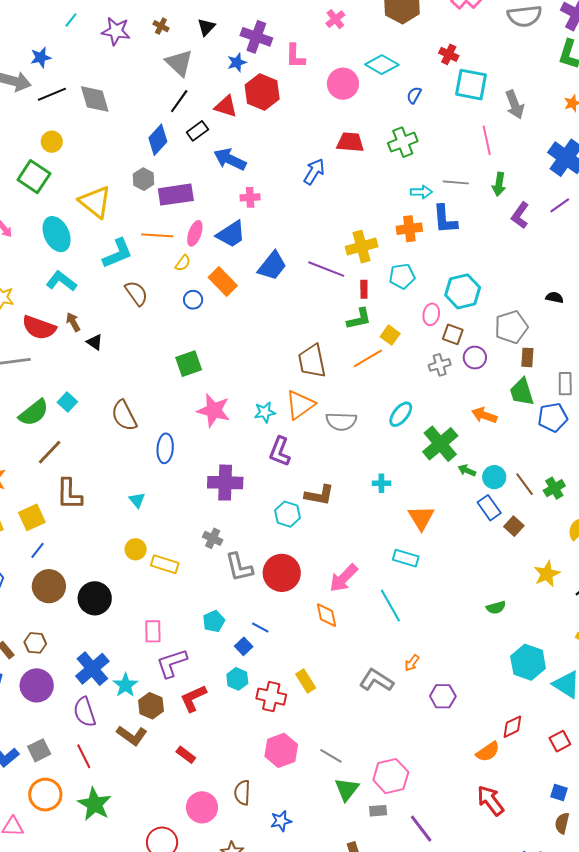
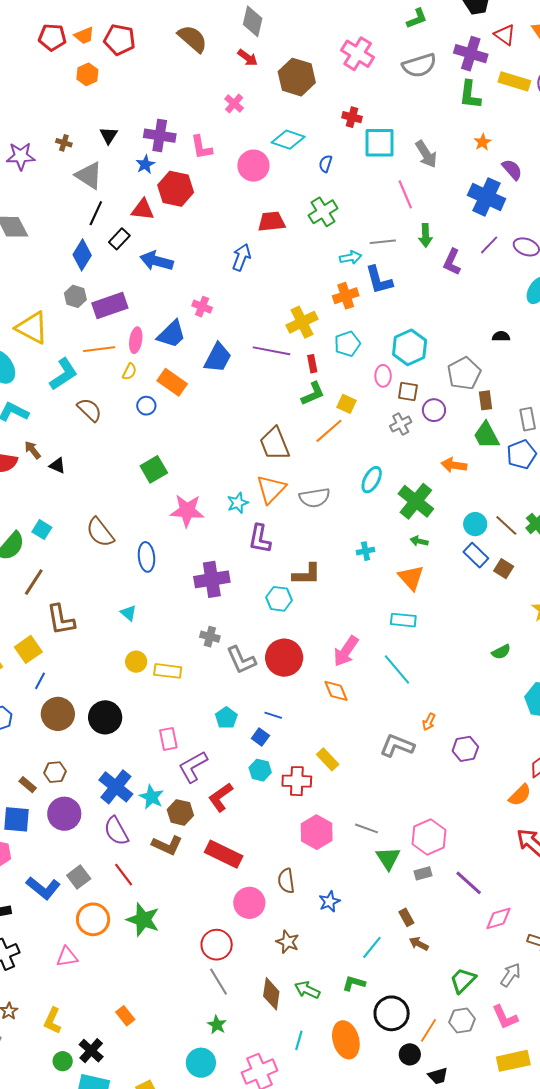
pink cross: (250, 197) -> (202, 307), moved, turned 36
green arrow: (467, 470) -> (419, 541), moved
red rectangle: (186, 755) -> (224, 854), size x1.8

